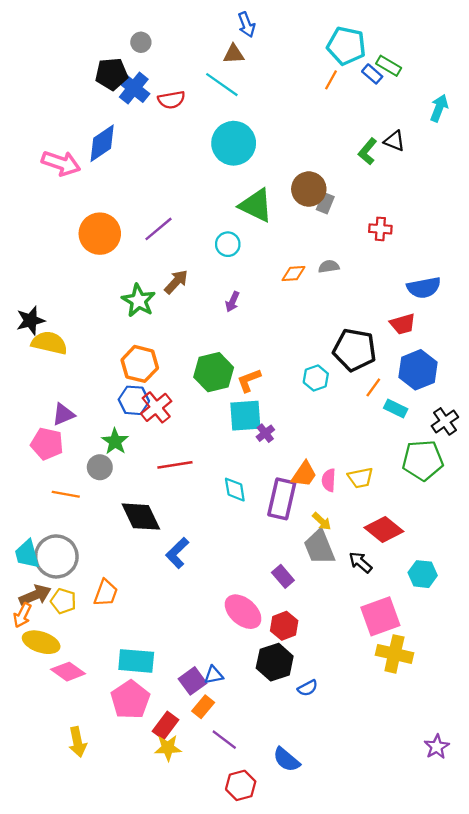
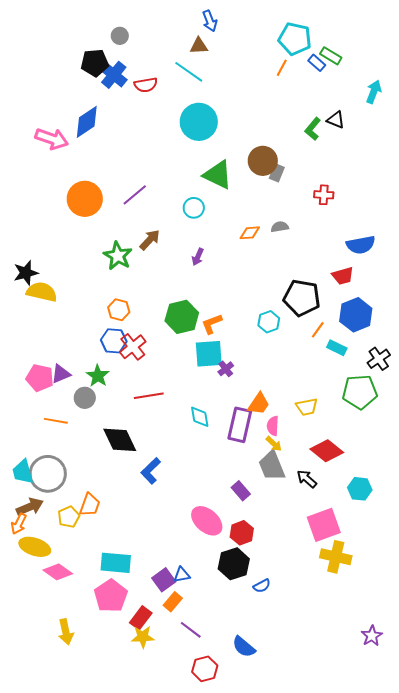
orange hexagon: (140, 364) -> (119, 310), size x0.7
purple triangle: (63, 414) -> (61, 374), moved
pink semicircle: (329, 480) -> (273, 426), moved
yellow pentagon: (63, 601) -> (69, 517), moved, turned 30

